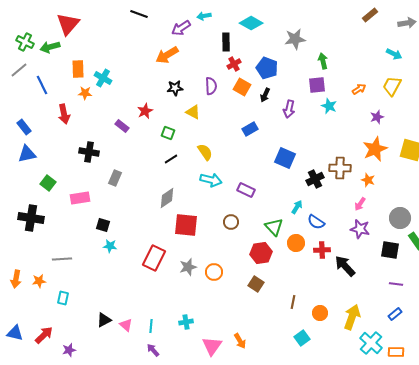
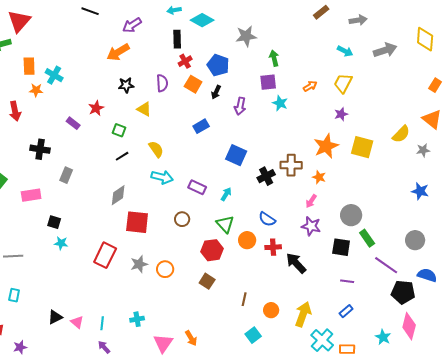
cyan arrow: (204, 16) -> (174, 10), moved
purple star: (377, 117) -> (341, 114), moved
cyan arrow: (297, 207) -> (226, 194), moved

